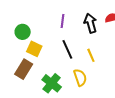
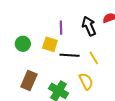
yellow square: (34, 49) -> (50, 44), moved
black line: (67, 49) -> (70, 55), turned -54

